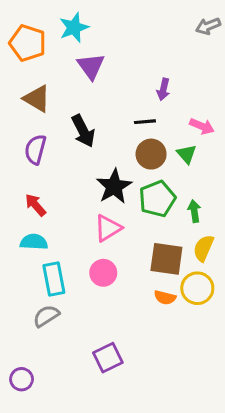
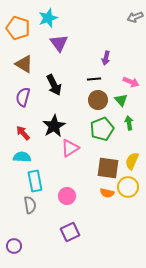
black star: (114, 186) -> (54, 126), moved
green arrow: (194, 211) -> (129, 123), moved
pink circle: (103, 273) -> (67, 196), moved
gray semicircle: (46, 316) -> (30, 205), turned 114

